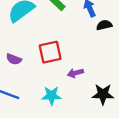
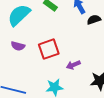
purple semicircle: (14, 59) -> (18, 46), moved

